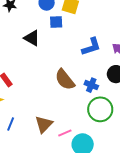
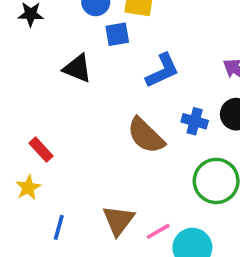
blue L-shape: (91, 47) -> (162, 71), moved
blue cross: (91, 85) -> (195, 121), moved

